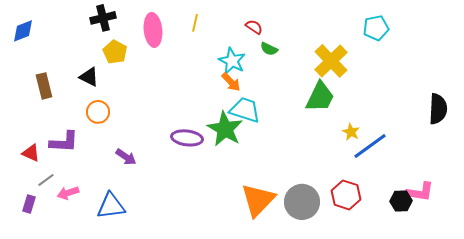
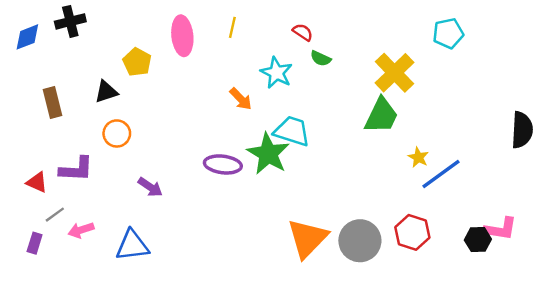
black cross: (103, 18) -> (70, 21), moved
black triangle: (89, 77) -> (106, 92), turned -45
orange arrow: (231, 82) -> (241, 99), moved

